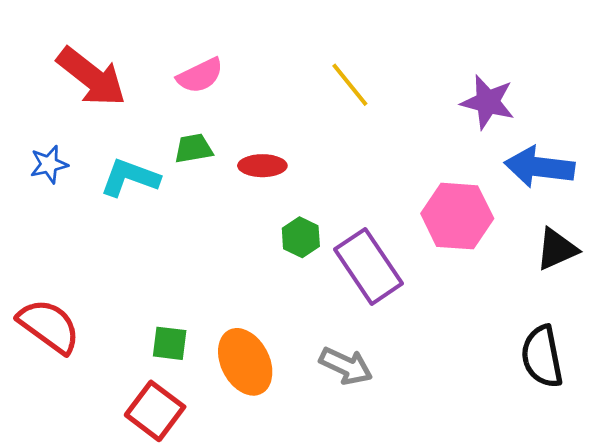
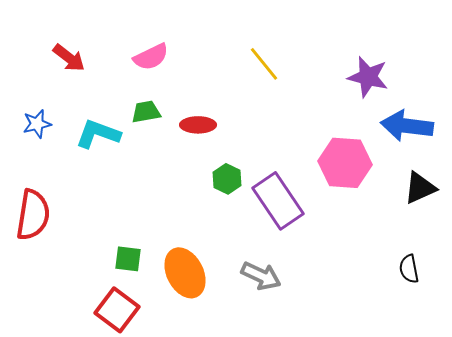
red arrow: (91, 77) -> (69, 58), size x0.6
red semicircle: (49, 326) -> (33, 215), moved, turned 63
black semicircle: (542, 357) -> (409, 269), size x0.6

